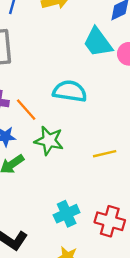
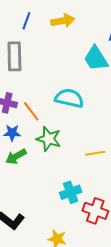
cyan cross: (67, 214) -> (71, 192), moved

